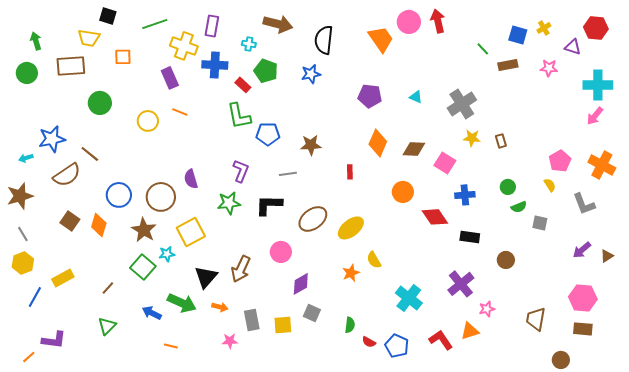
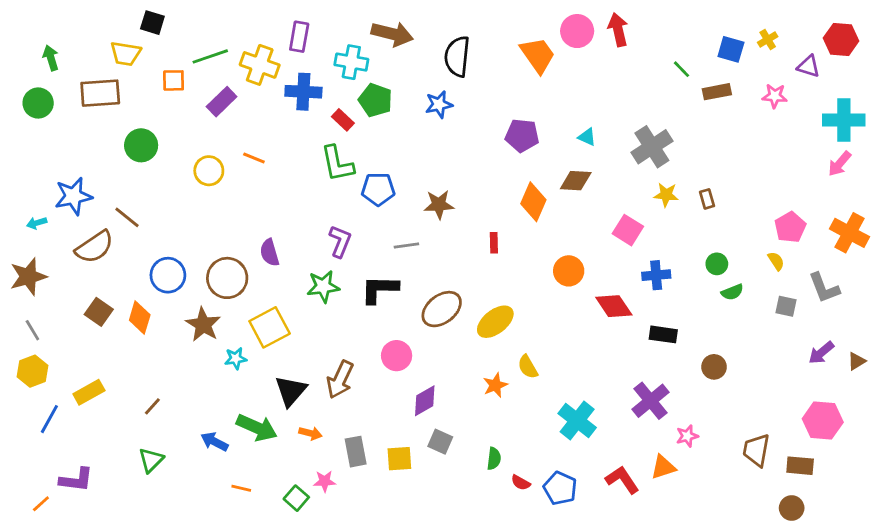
green line: (155, 24) -> (210, 56), moved
cyan cross: (249, 44) -> (351, 62), size x1.6
purple rectangle: (170, 78) -> (222, 102), moved, turned 70
brown diamond: (414, 149) -> (576, 181), moved
gray square: (540, 223) -> (786, 306), moved
green square: (143, 267) -> (296, 498), moved, size x0.7
brown rectangle: (583, 329) -> (800, 466), moved

